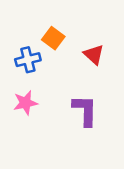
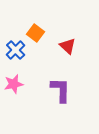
blue cross: (28, 60) -> (16, 50), turned -30

